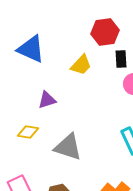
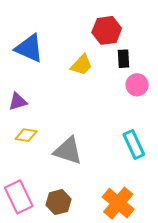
purple triangle: (47, 100) -> (18, 102), moved

